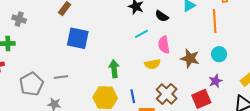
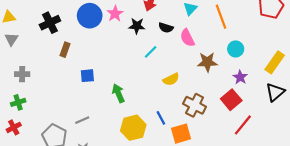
blue square: (78, 38) -> (87, 76), size x0.6
pink semicircle: (164, 45) -> (187, 38), moved
green arrow: (114, 69) -> (118, 93), moved

